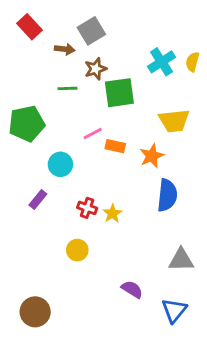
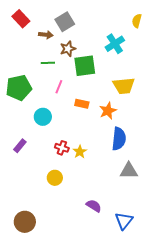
yellow semicircle: (192, 62) -> (137, 21), moved
pink line: (93, 133) -> (59, 87), moved, turned -40
purple rectangle: (38, 199) -> (20, 146), moved
gray triangle: (181, 260) -> (129, 171), moved

